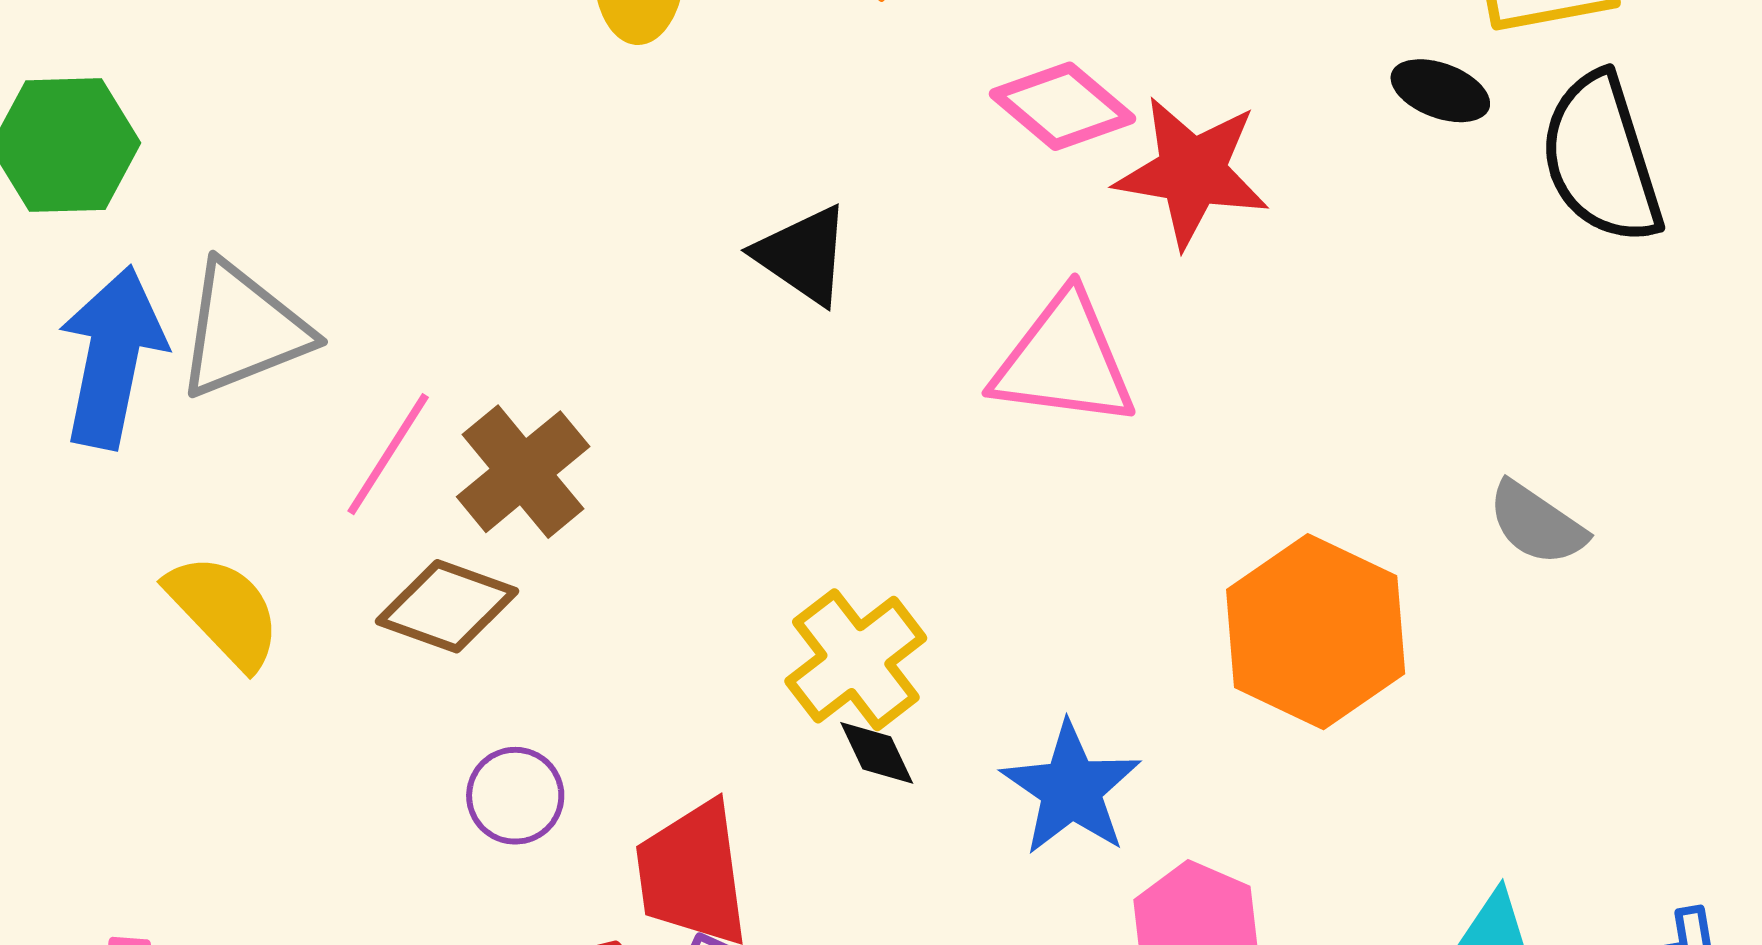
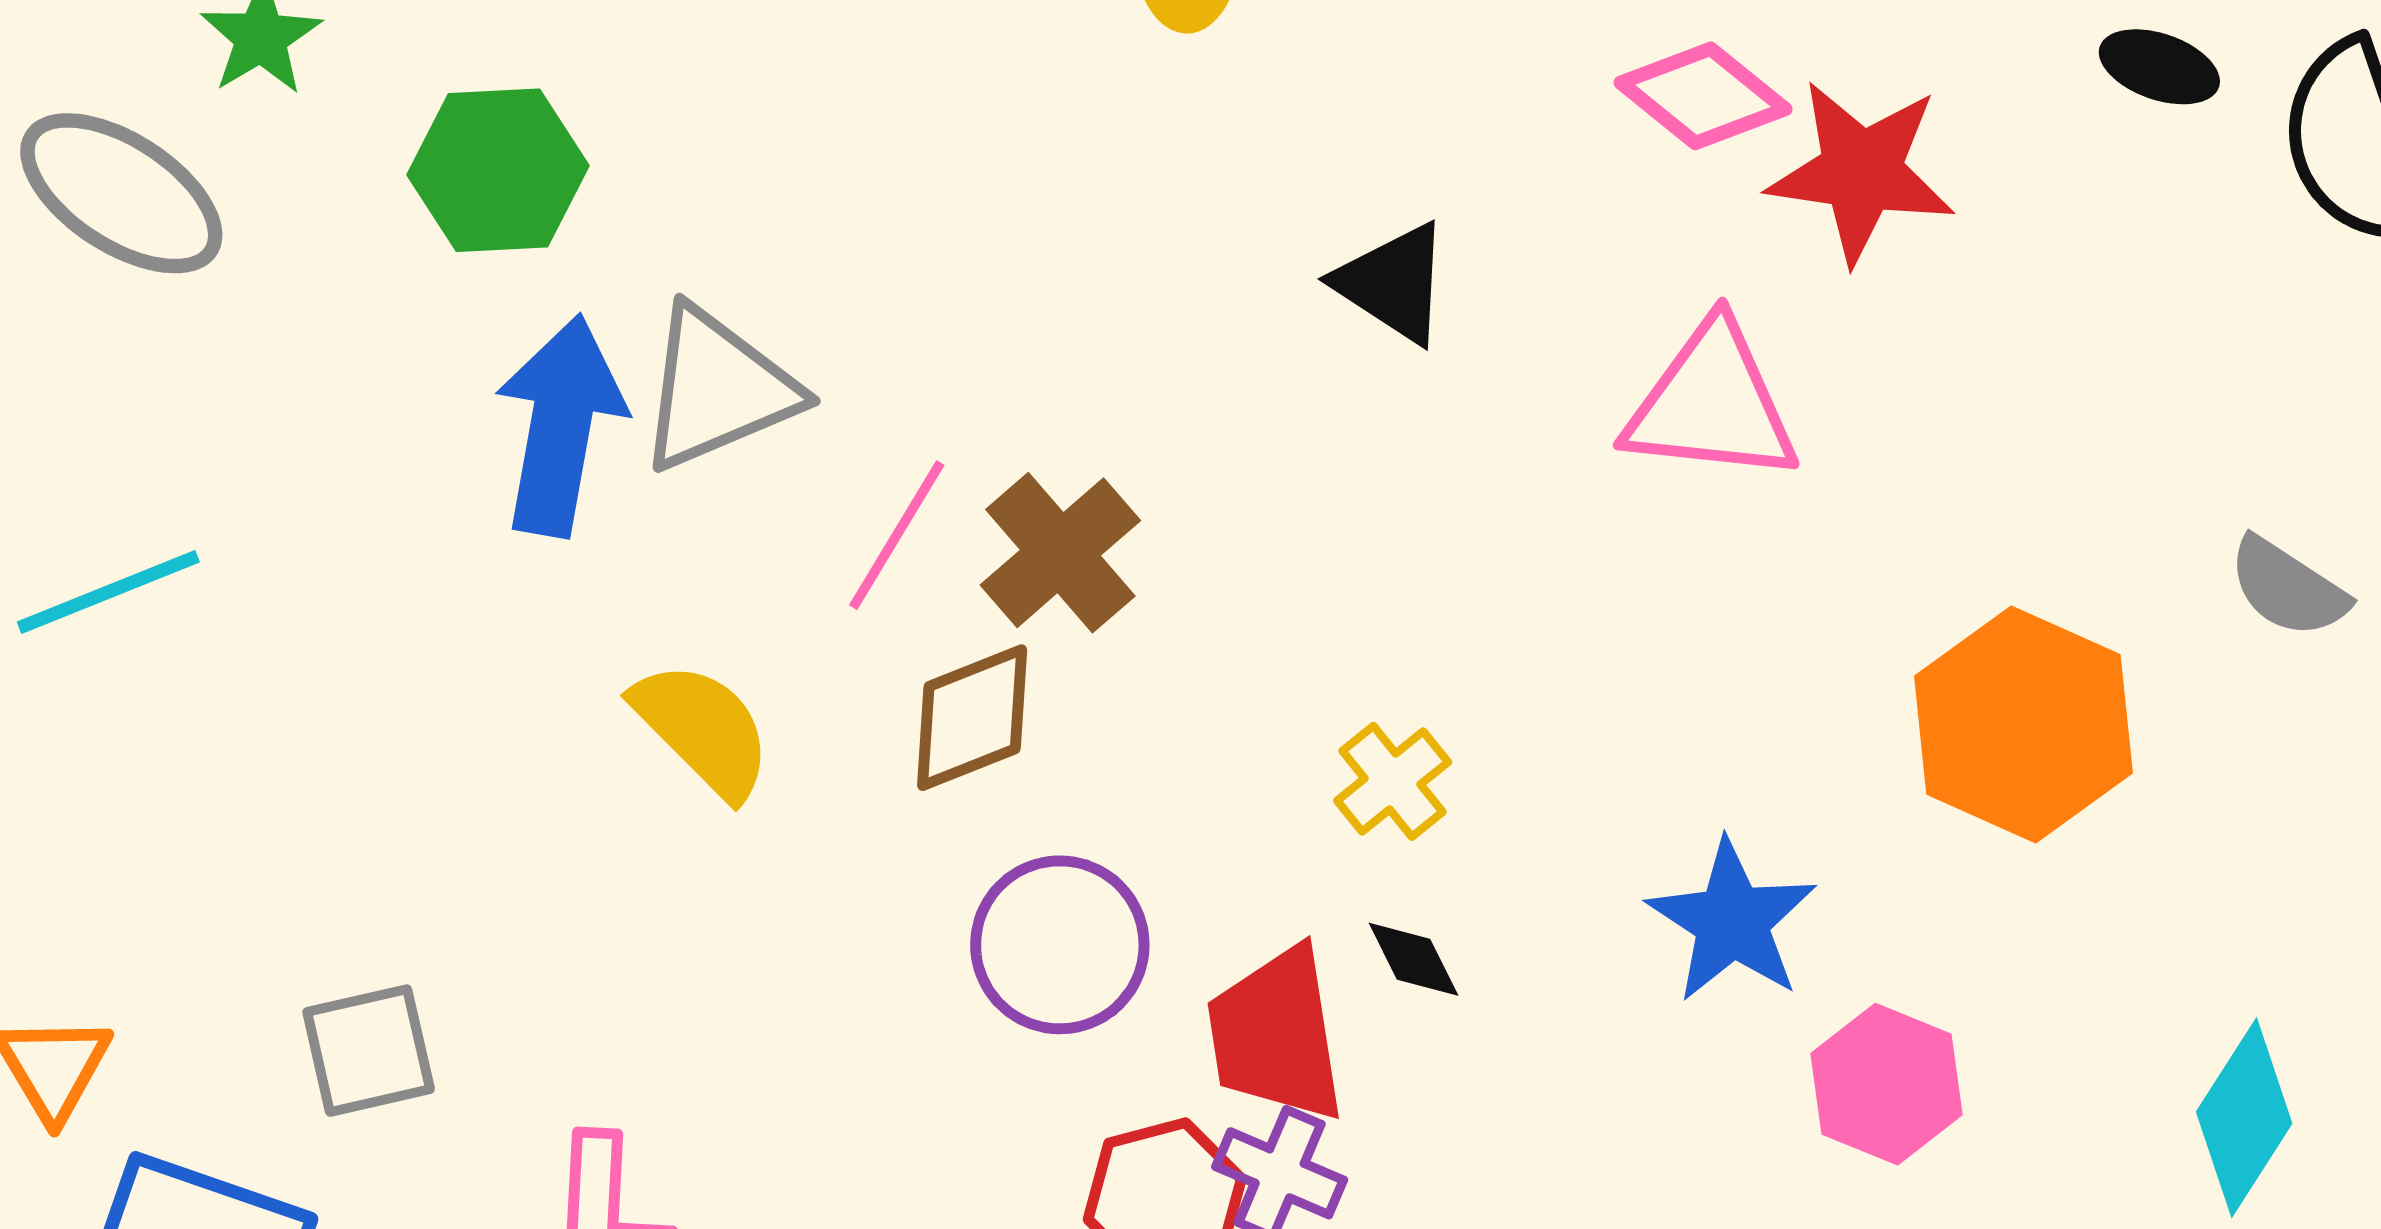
brown diamond: (447, 606) -> (972, 718), turned -40
yellow cross: (856, 660) -> (1393, 781), moved, size x0.7
black diamond: (877, 753) -> (1414, 959), moved
purple circle: (515, 796) -> (1060, 945), size x1.5

